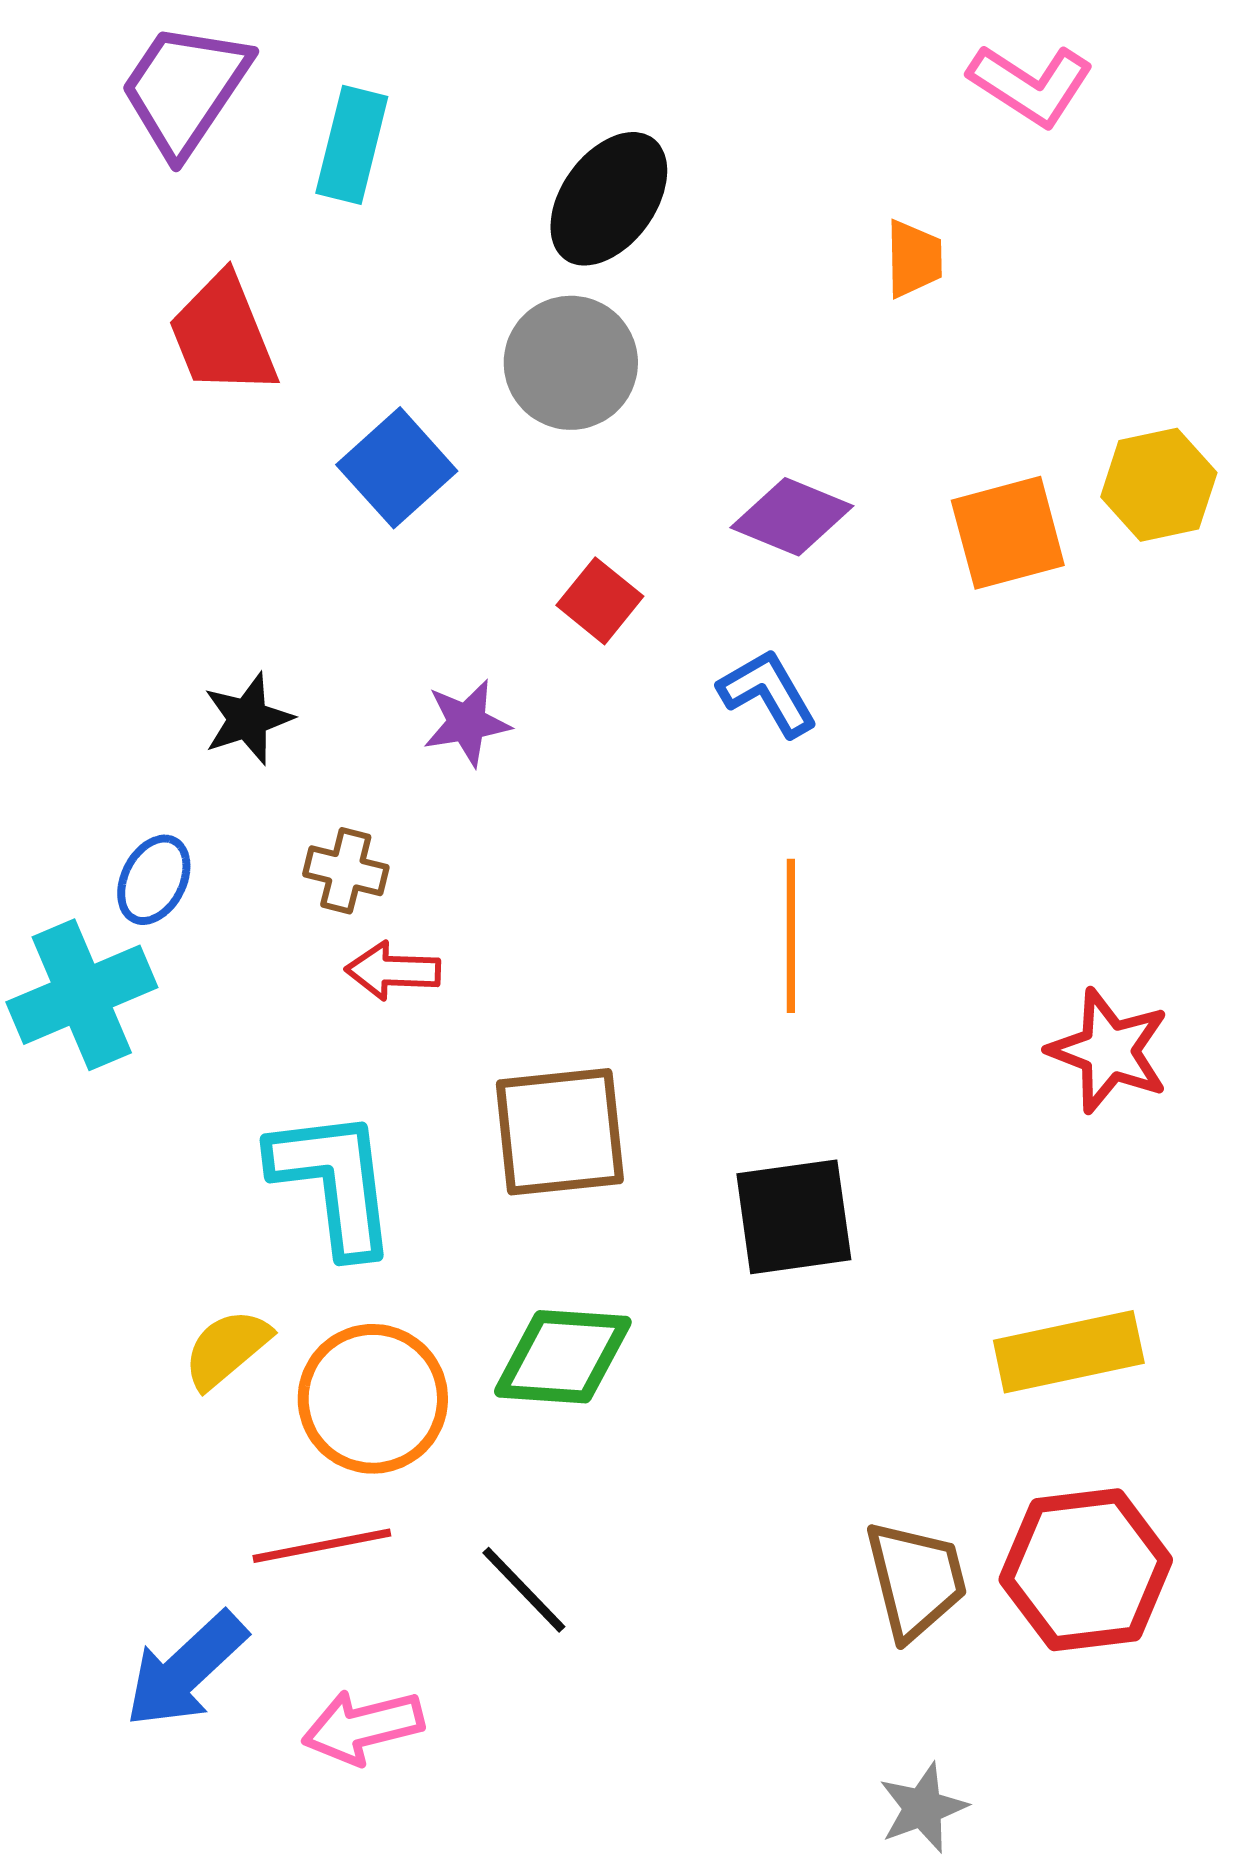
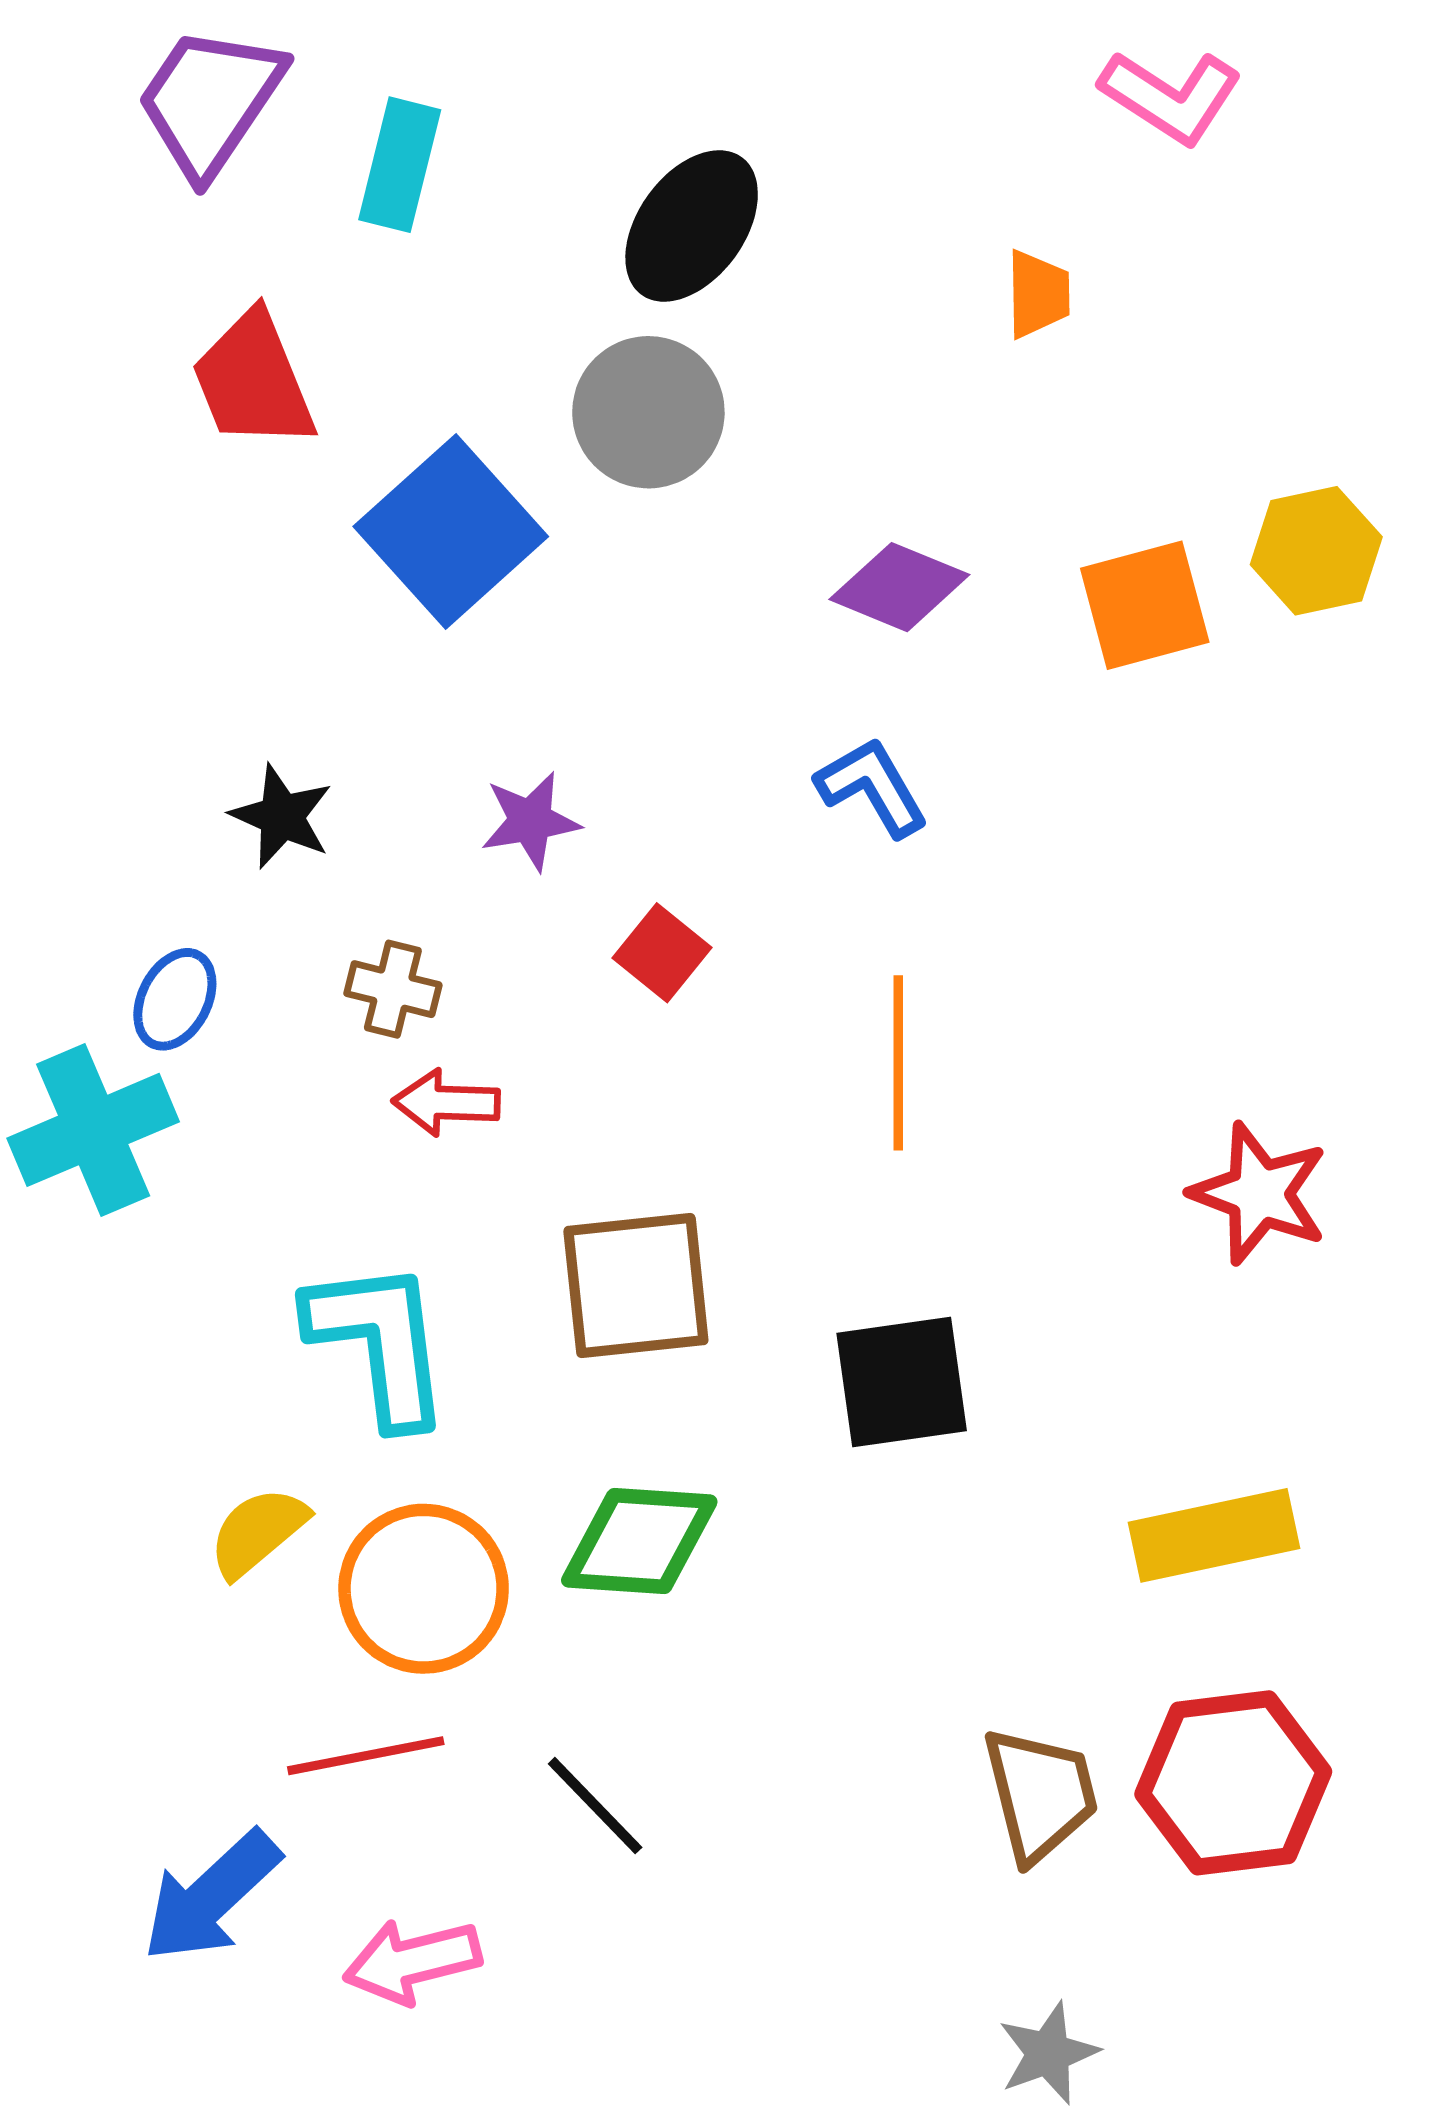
blue square: (397, 468) -> (451, 531), size x1.4
red square: (600, 601) -> (662, 953), moved
black star: (248, 719) -> (282, 816), turned -30

